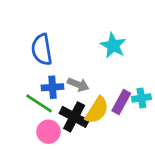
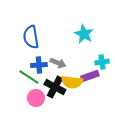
cyan cross: (141, 98) -> (102, 62), moved
purple rectangle: (121, 102) -> (90, 76), turned 42
yellow semicircle: (97, 110) -> (72, 82), turned 65

